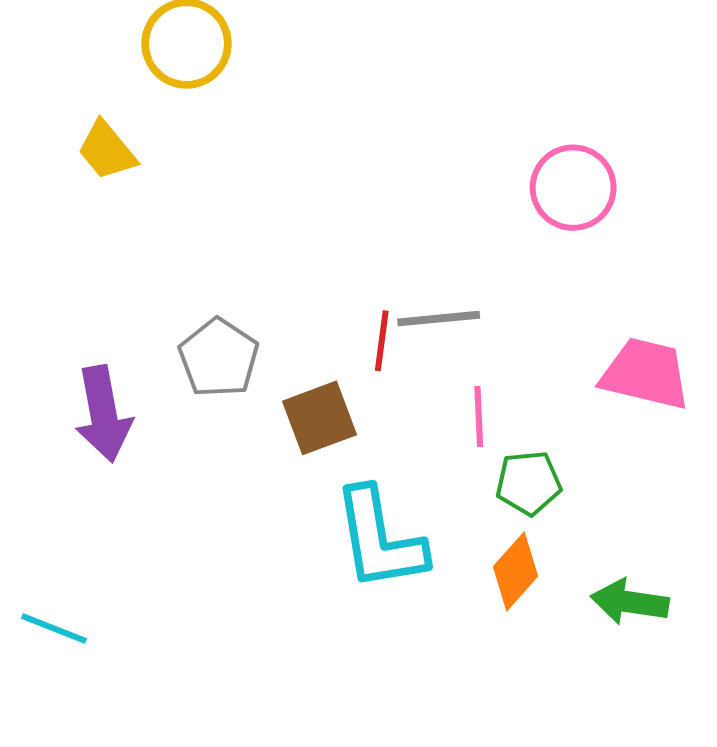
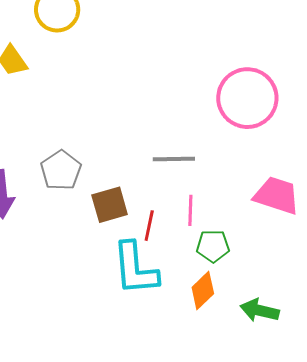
pink circle: (573, 188) -> (247, 98), size x1.4
red line: (382, 341) -> (149, 226), moved

